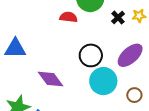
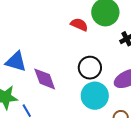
blue triangle: (15, 48) -> (16, 61), moved

